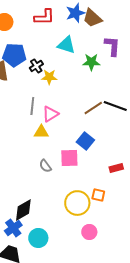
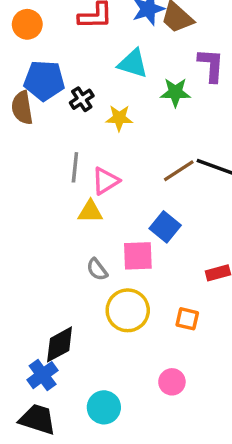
yellow star: (49, 77) -> (119, 118), moved
yellow circle: (77, 203) -> (128, 310), moved
cyan circle: (38, 238) -> (104, 407), moved

